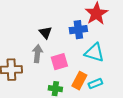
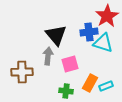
black triangle: (45, 33) -> (56, 35), size x1.6
cyan triangle: (94, 53) -> (103, 43), moved

